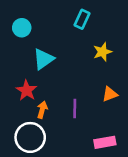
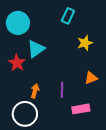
cyan circle: (22, 28) -> (18, 23), size x1.5
red star: (27, 90) -> (17, 63), moved
pink rectangle: (105, 142) -> (81, 109), moved

